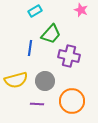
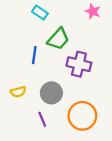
cyan rectangle: (35, 11) -> (40, 13), turned 64
yellow semicircle: (16, 80) -> (18, 92), size x0.6
purple line: (37, 104) -> (42, 119), turned 64

